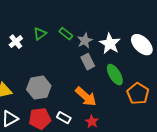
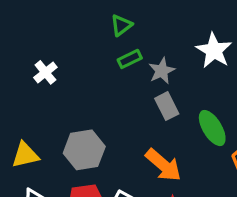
green triangle: (40, 34) -> (121, 25), moved
green rectangle: (66, 34) -> (130, 59), turned -64
white star: (110, 44) -> (214, 51), moved

